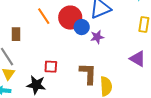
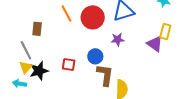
blue circle: (82, 27) -> (95, 56), moved
purple triangle: (138, 59) -> (155, 44), moved
black star: (36, 85) -> (39, 71), moved, turned -30

